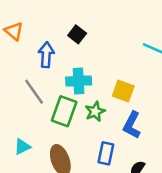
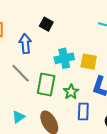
cyan cross: (79, 81) -> (64, 58), moved
green star: (95, 112) -> (71, 92), moved

